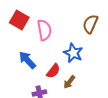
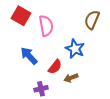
brown arrow: (69, 82) -> (71, 78), turned 32

